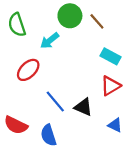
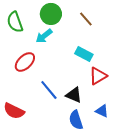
green circle: (70, 16) -> (51, 14), moved
cyan rectangle: (111, 56) -> (84, 54), moved
blue semicircle: (48, 135) -> (76, 120), moved

